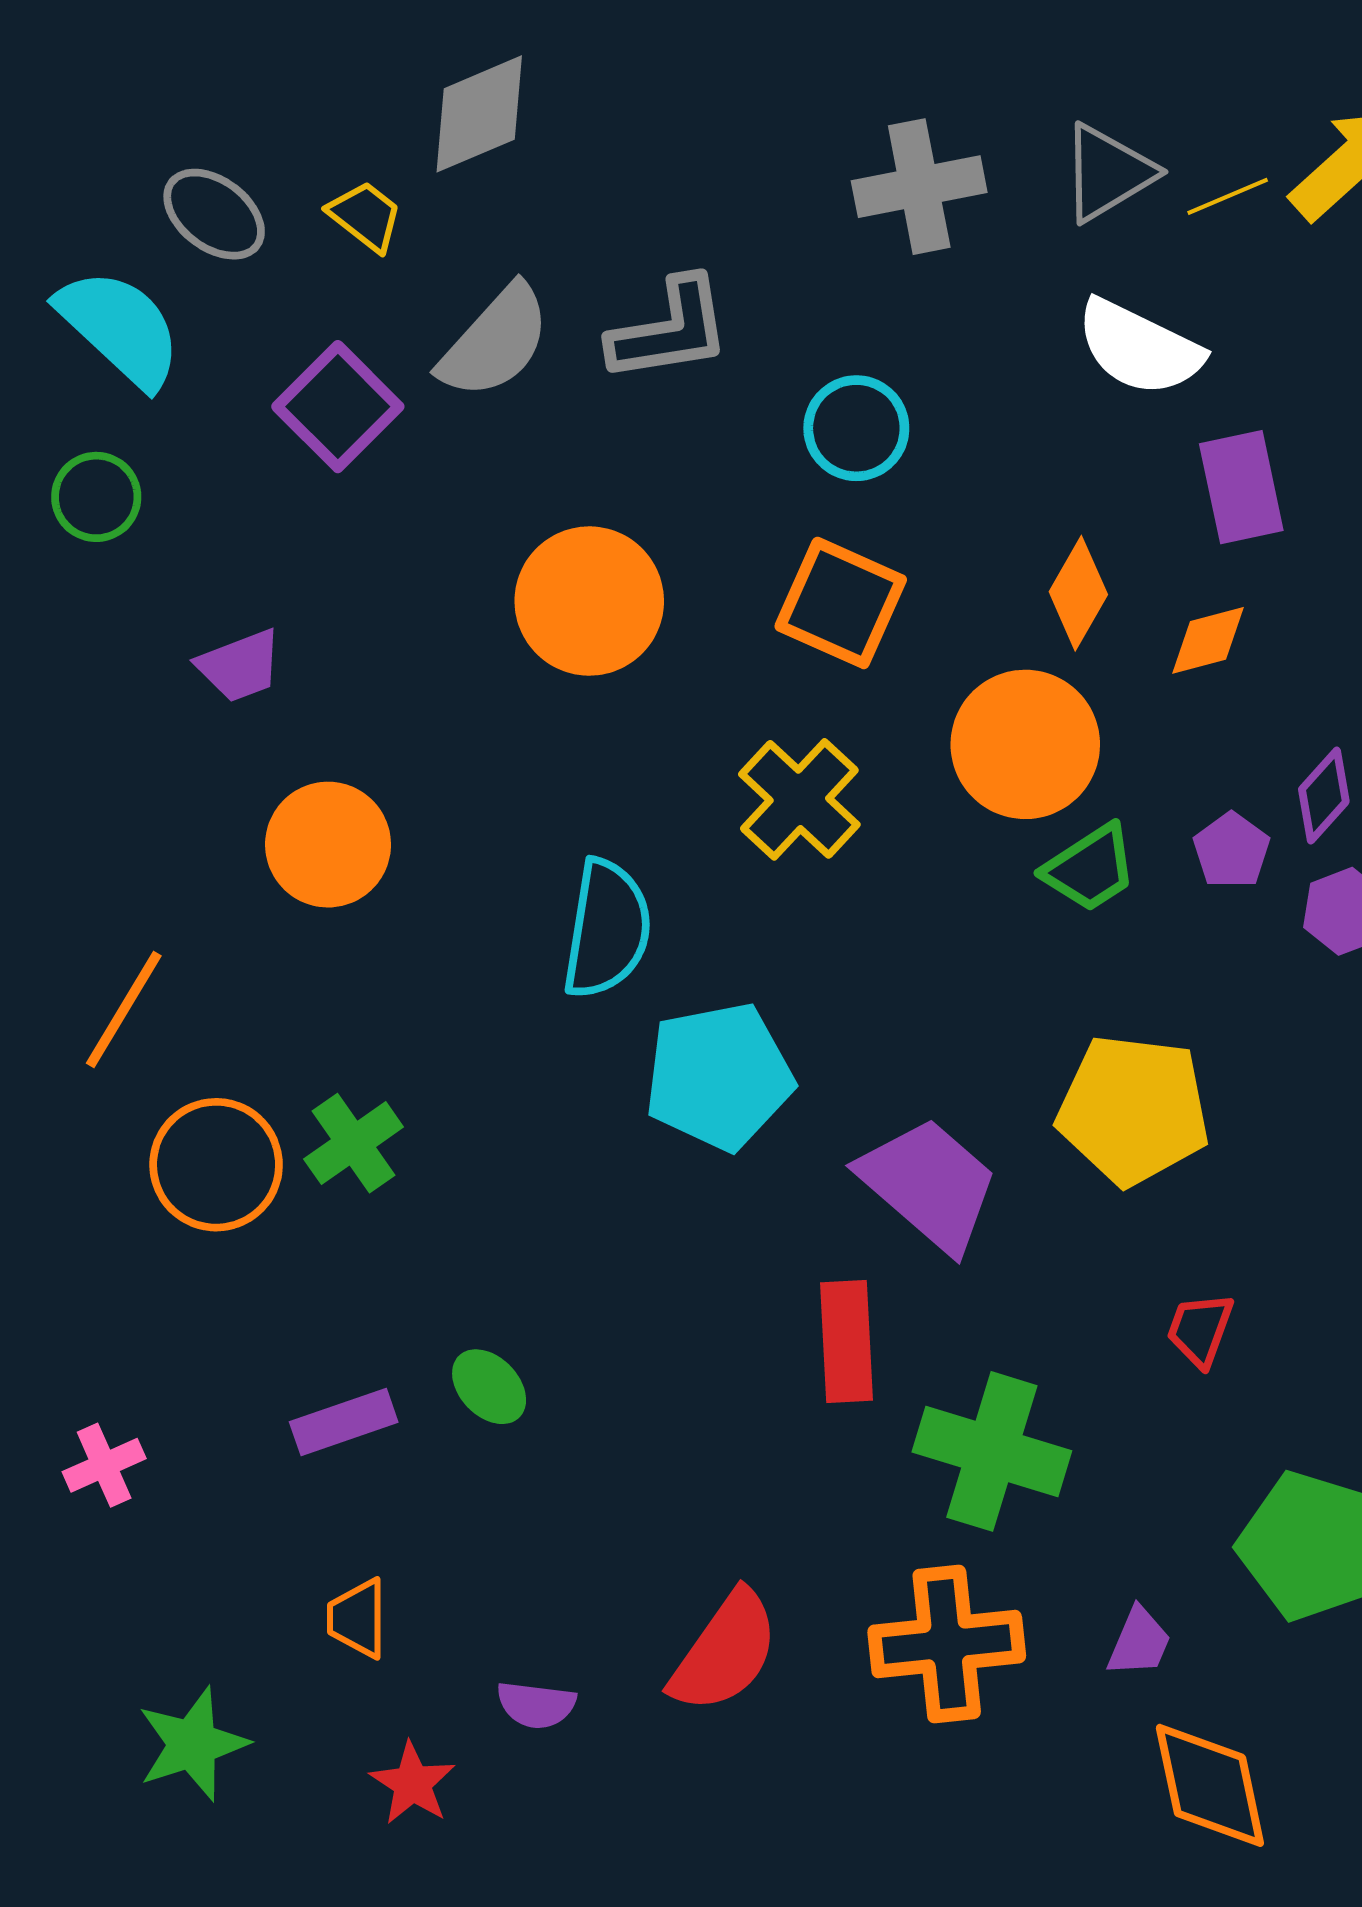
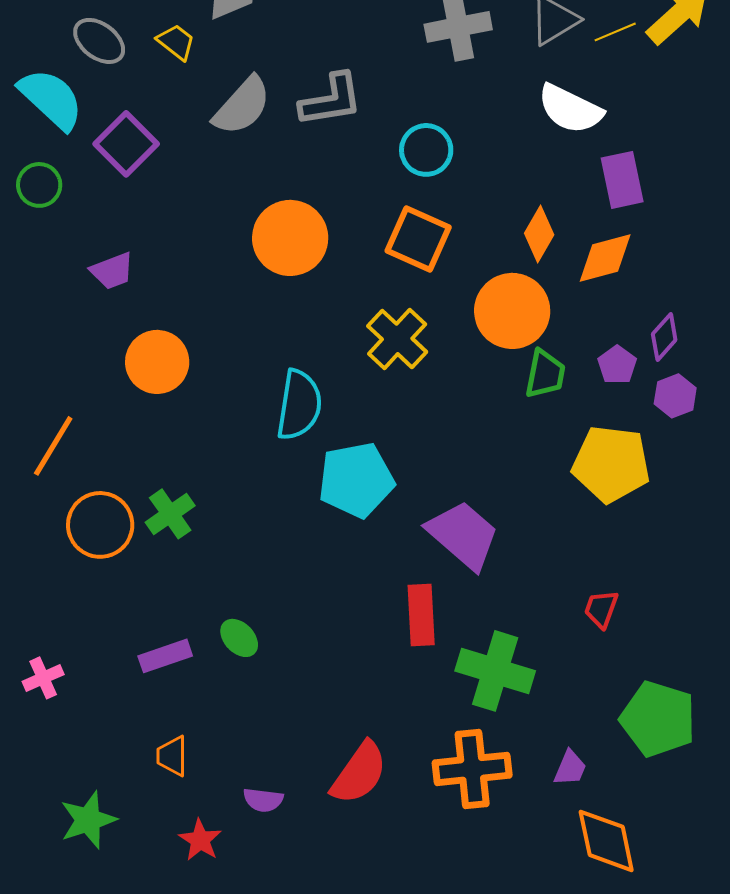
purple square: (338, 407) -> (126, 144), moved
orange diamond: (1208, 640) -> (605, 258), size x1.4
green trapezoid: (1090, 868) -> (545, 374), turned -46
yellow pentagon: (1133, 1110) -> (611, 464), moved

